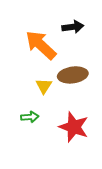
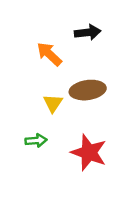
orange arrow: (41, 45) -> (49, 54), size x0.7

